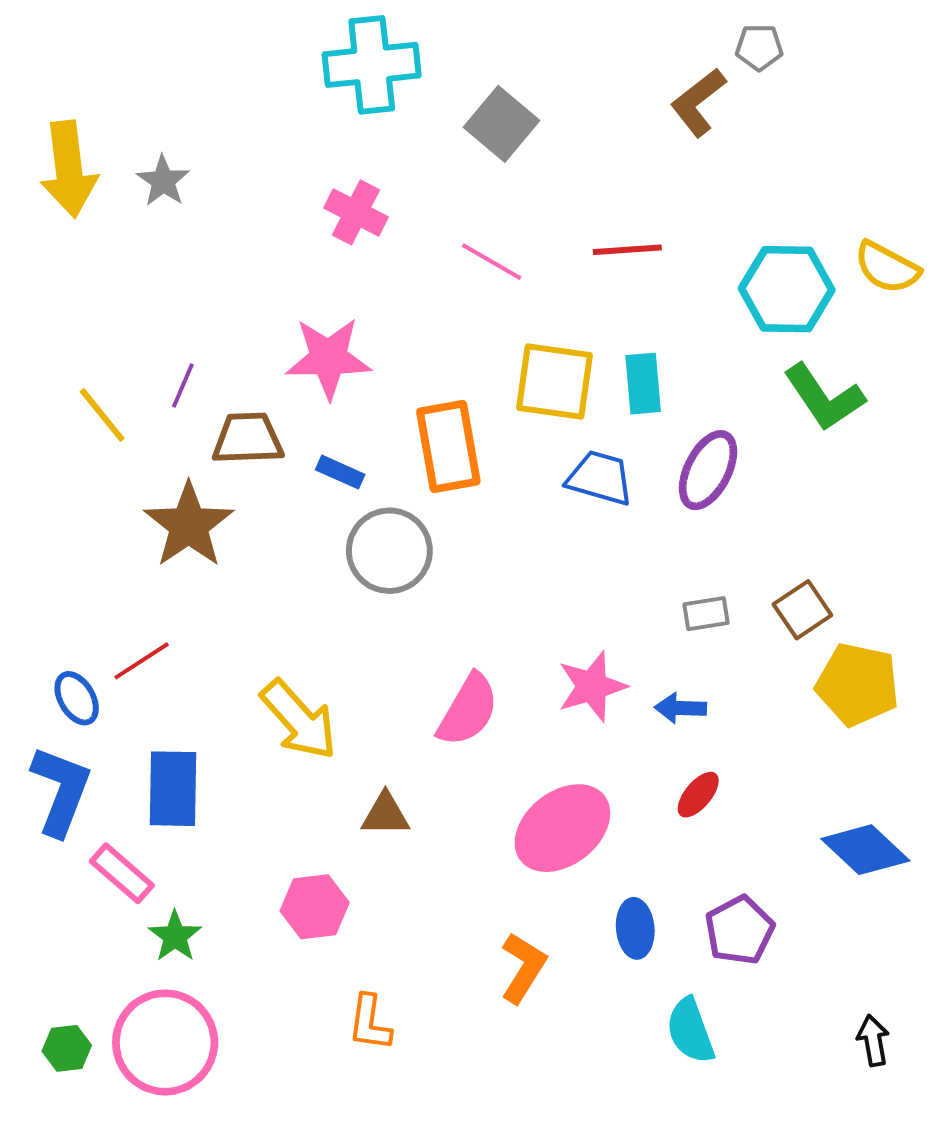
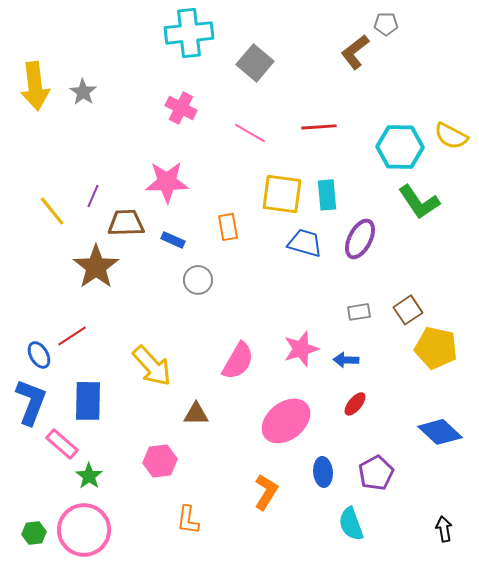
orange rectangle: (448, 446) -> (228, 227), size x0.6
gray circle: (389, 551) -> (198, 280), size x0.7

